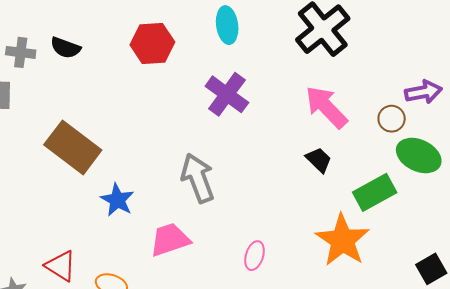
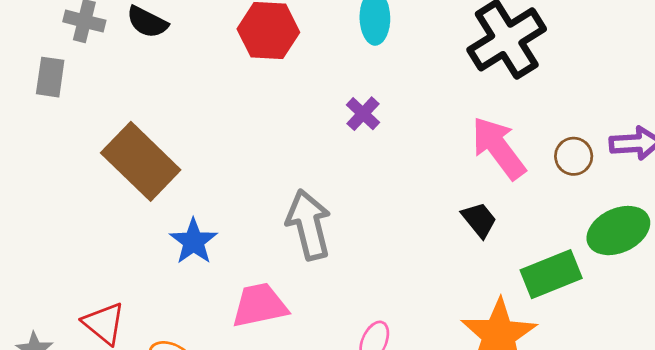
purple cross: (227, 94) -> (363, 114), size x0.6
brown circle: (392, 119) -> (574, 156), moved
green ellipse: (419, 156) -> (618, 231), turned -57

